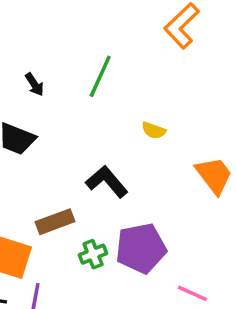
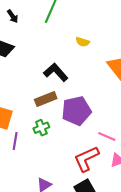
brown rectangle: (55, 222) -> (46, 99), moved
green cross: (93, 254) -> (41, 128), moved

